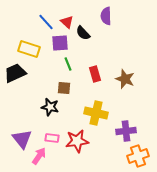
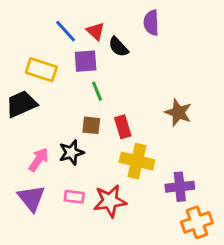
red rectangle: (95, 74) -> (123, 127), moved
black star: (50, 107) -> (71, 152), turned -30
pink arrow: (39, 156) -> (39, 160), moved

